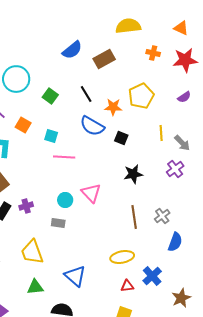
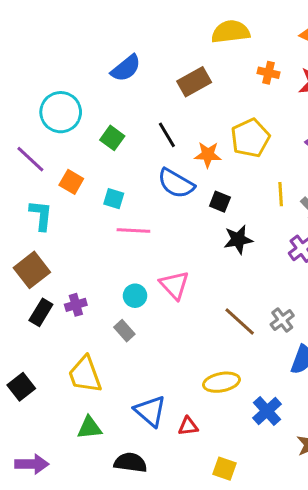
blue semicircle: (72, 50) -> (126, 68), moved
black star: (133, 174) -> (238, 240), moved
brown line: (134, 217) -> (240, 321), turned -40
gray rectangle: (58, 223) -> (124, 331), turned 40
red triangle: (127, 286) -> (188, 426), moved

